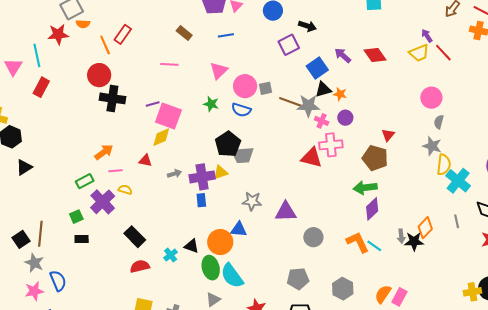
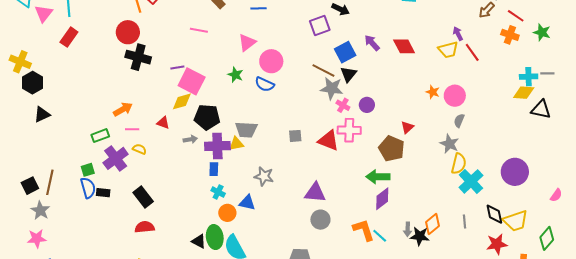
gray square: (266, 88) -> (295, 136), moved
black triangle: (323, 89) -> (348, 74), turned -42
orange star: (340, 94) -> (433, 92), moved
brown line: (291, 102) -> (323, 70), moved
black pentagon: (228, 144) -> (207, 117), moved, turned 30
gray trapezoid: (243, 155) -> (246, 130), moved
purple triangle: (286, 212) -> (315, 193), moved
black rectangle: (82, 239) -> (103, 193), moved
orange circle: (220, 242) -> (227, 213), size x0.7
black triangle: (192, 246) -> (199, 241), moved
cyan cross: (171, 255) -> (218, 192), moved, turned -32
blue semicircle: (58, 281) -> (88, 188), moved

